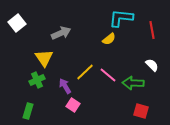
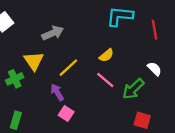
yellow semicircle: (109, 39) -> (106, 55), moved
yellow line: (85, 72) -> (68, 68), moved
green cross: (37, 80) -> (15, 79), moved
green arrow: (133, 83) -> (133, 89), turned -45

